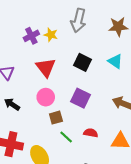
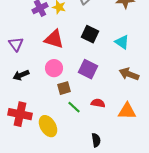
cyan triangle: (115, 61) -> (122, 42), moved
red triangle: (46, 67) -> (54, 39), turned -35
black arrow: (12, 104) -> (21, 75), turned -56

